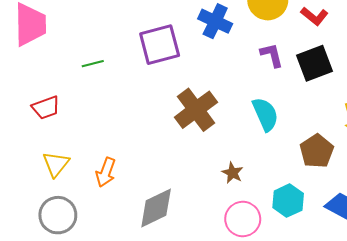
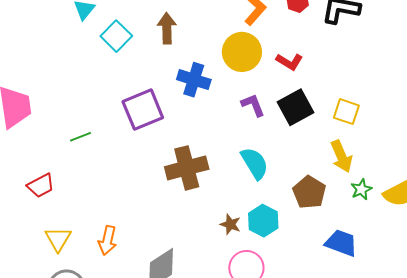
brown cross: (196, 110) -> (187, 168), turned 30
cyan hexagon: (288, 201) -> (263, 221), moved

